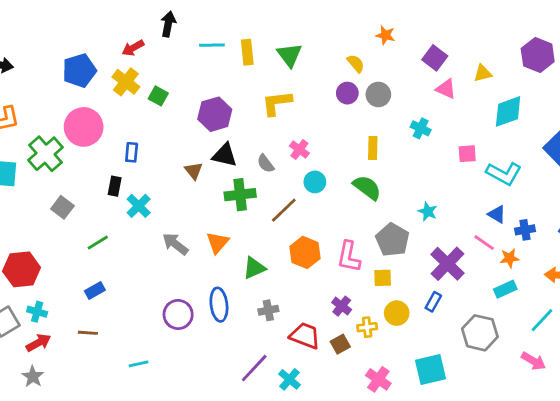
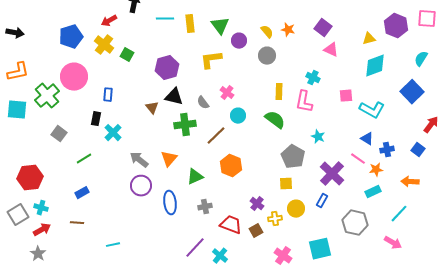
orange star: (385, 35) -> (288, 30), moved
yellow triangle: (483, 73) -> (369, 39), moved
purple circle: (347, 93) -> (239, 41), moved
gray circle: (378, 94) -> (267, 56), moved
pink L-shape: (349, 257) -> (304, 102), moved
purple circle: (178, 314) -> (141, 186), moved

